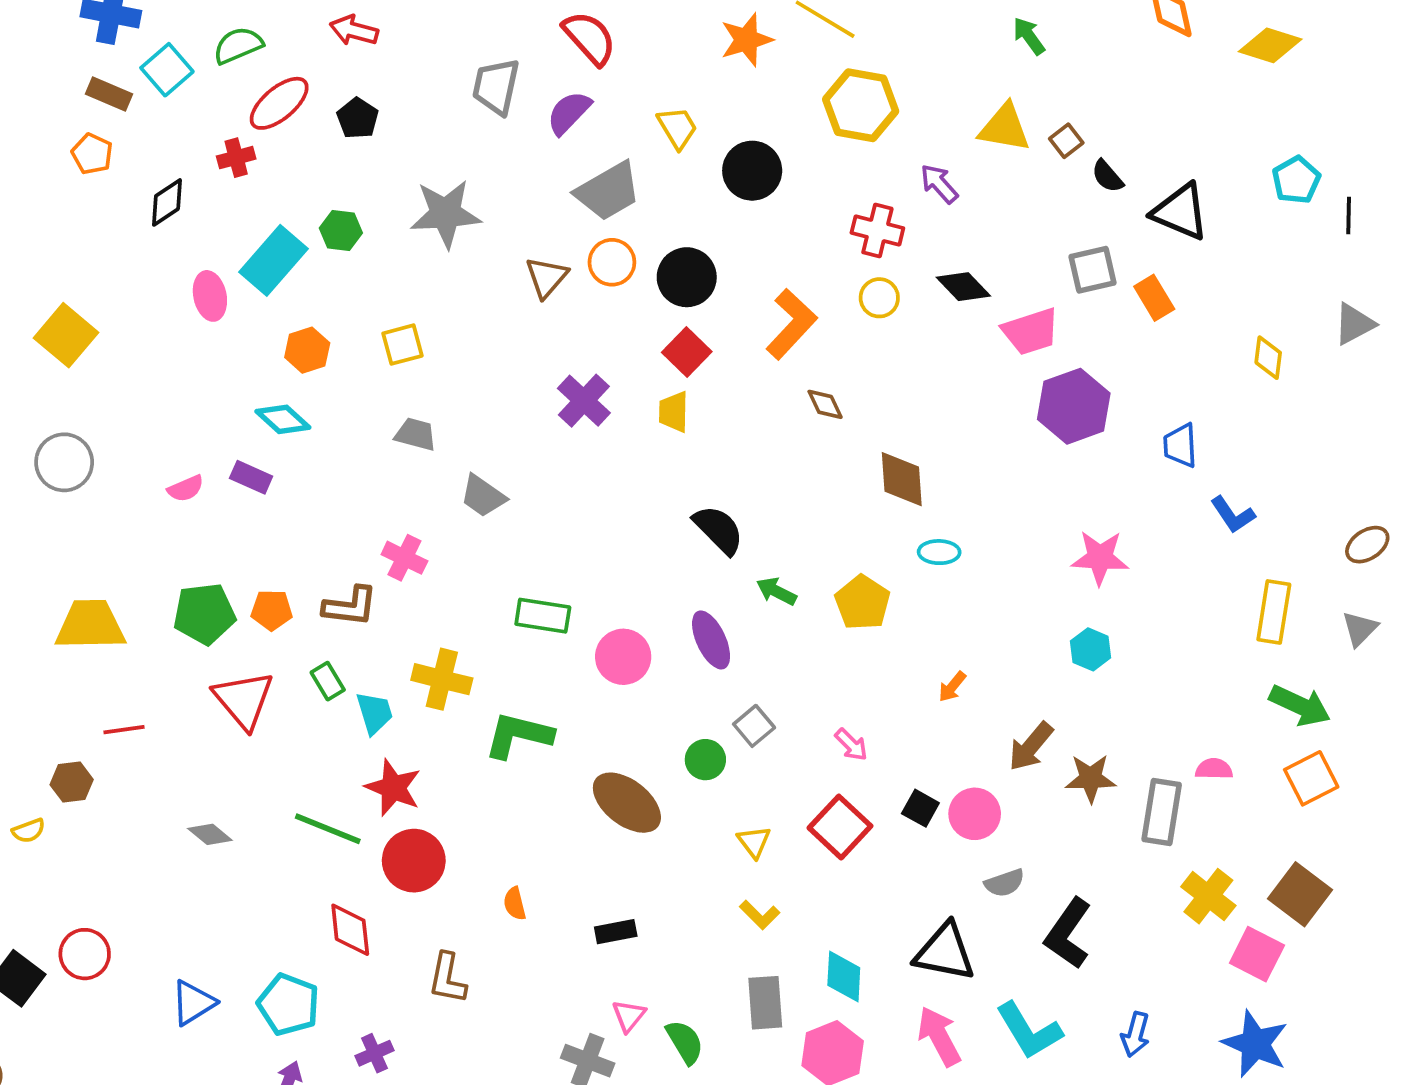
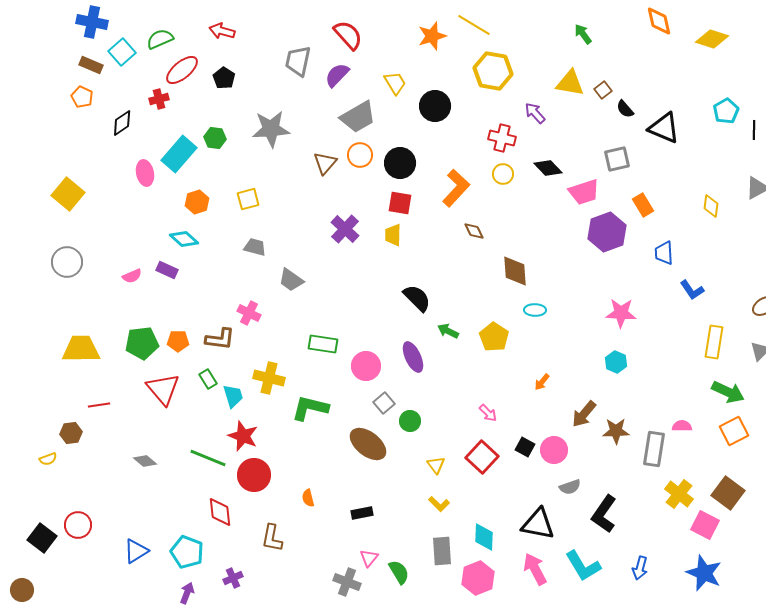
orange rectangle: (1154, 298) -> (643, 205), moved
red square: (687, 352) -> (400, 203), turned -35
gray square: (754, 726) -> (384, 403), moved

